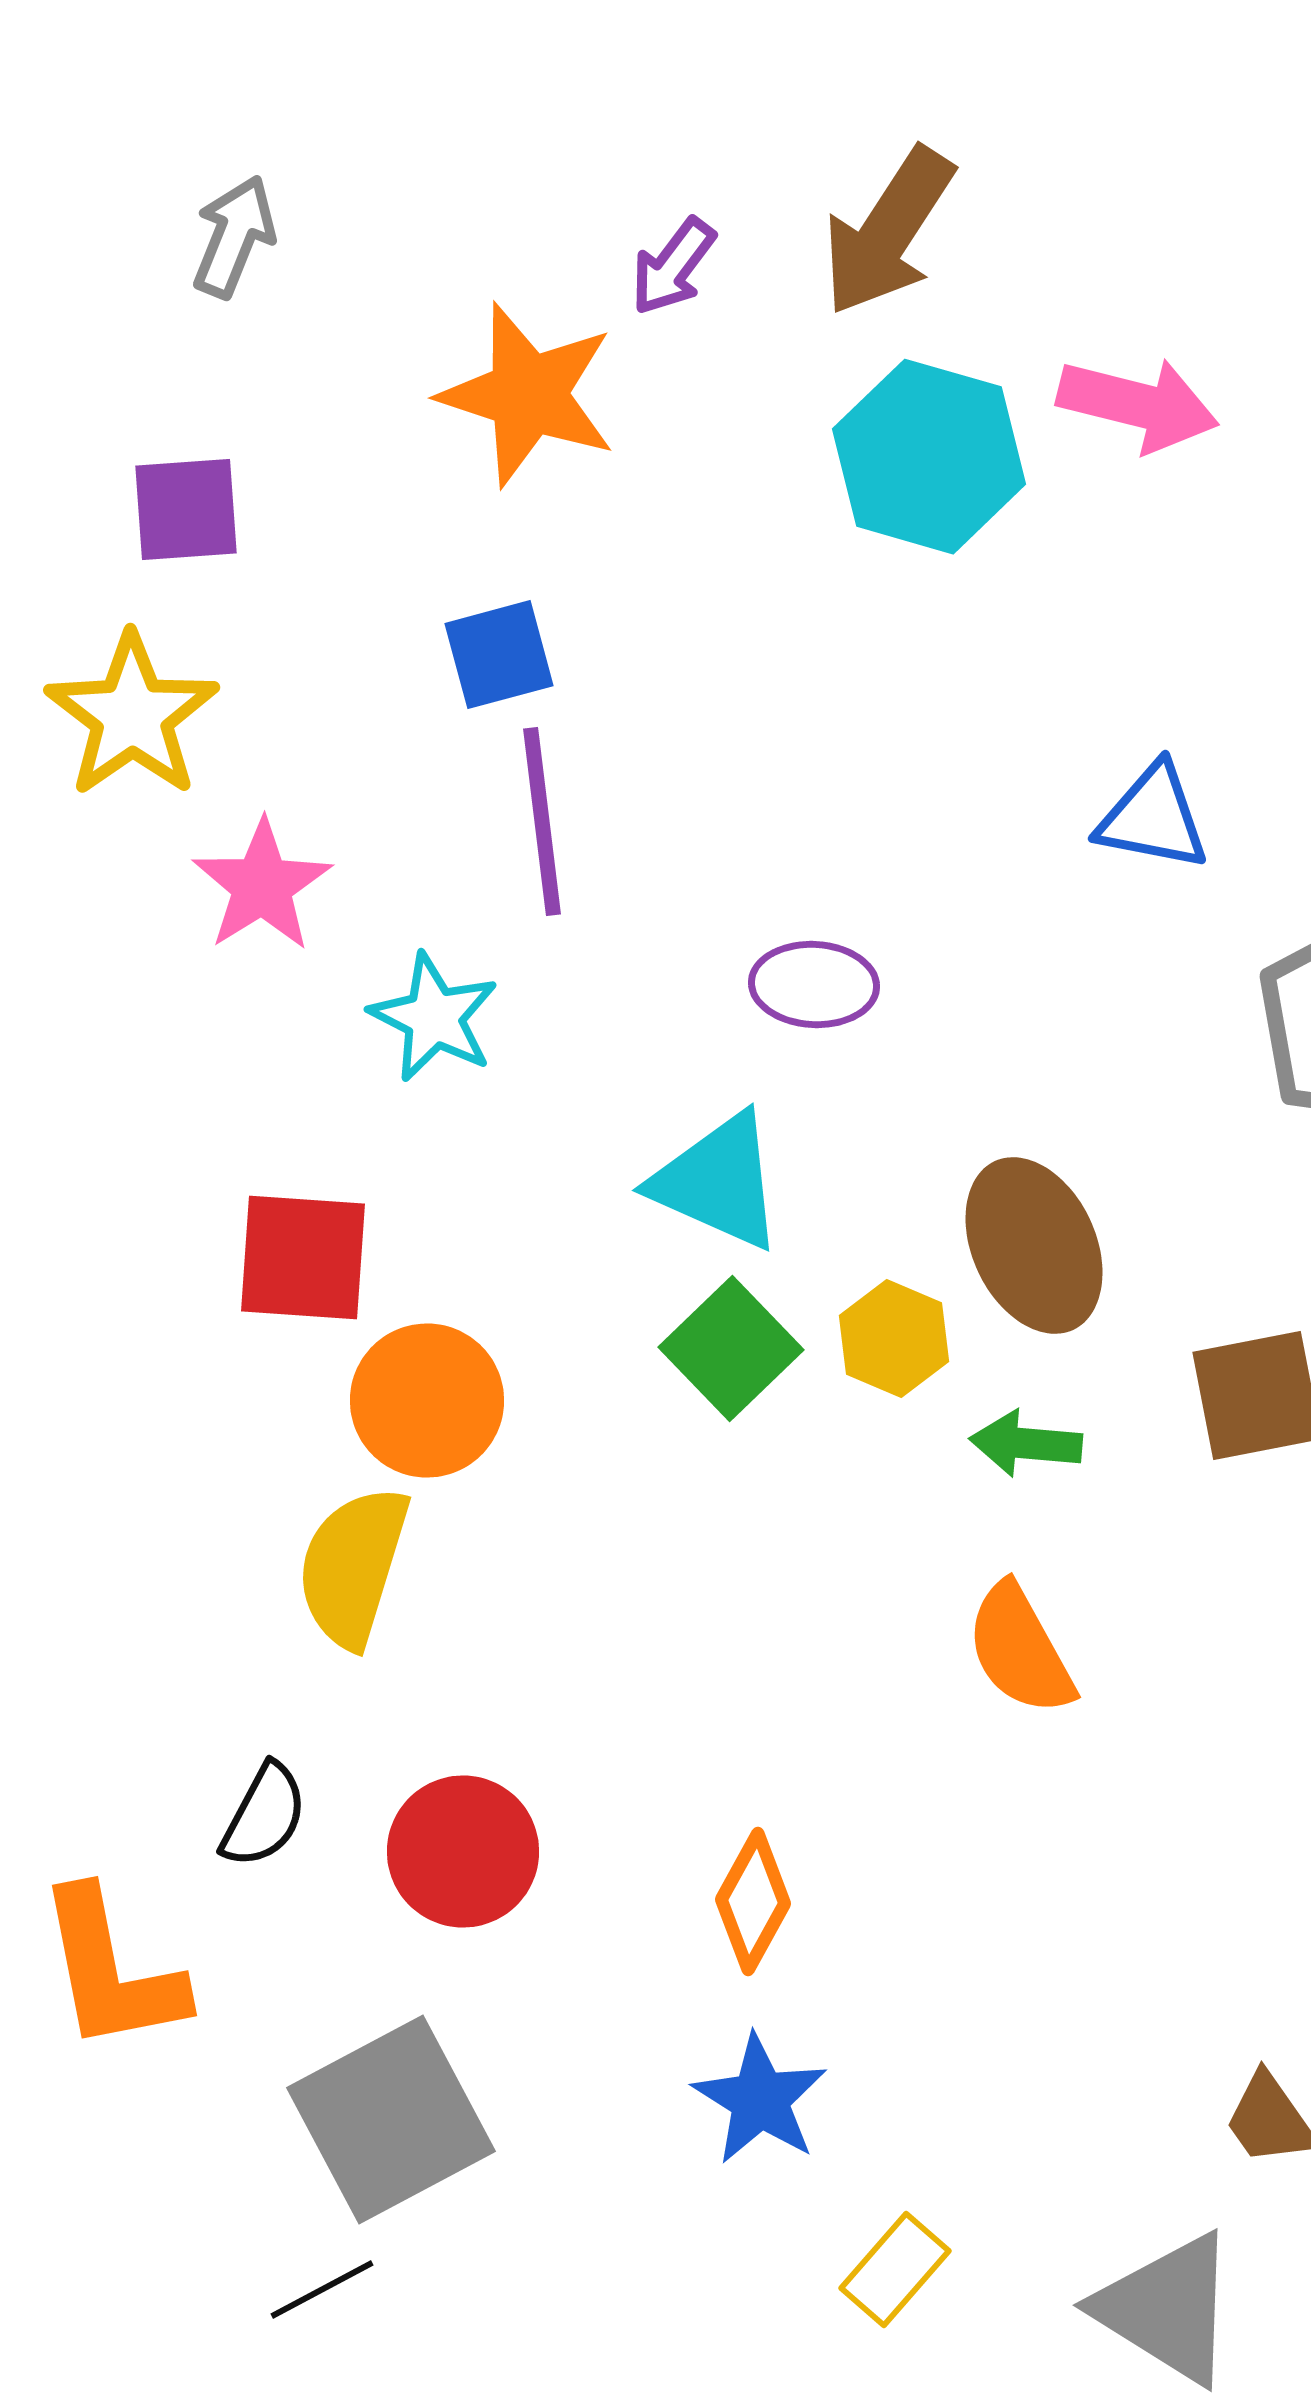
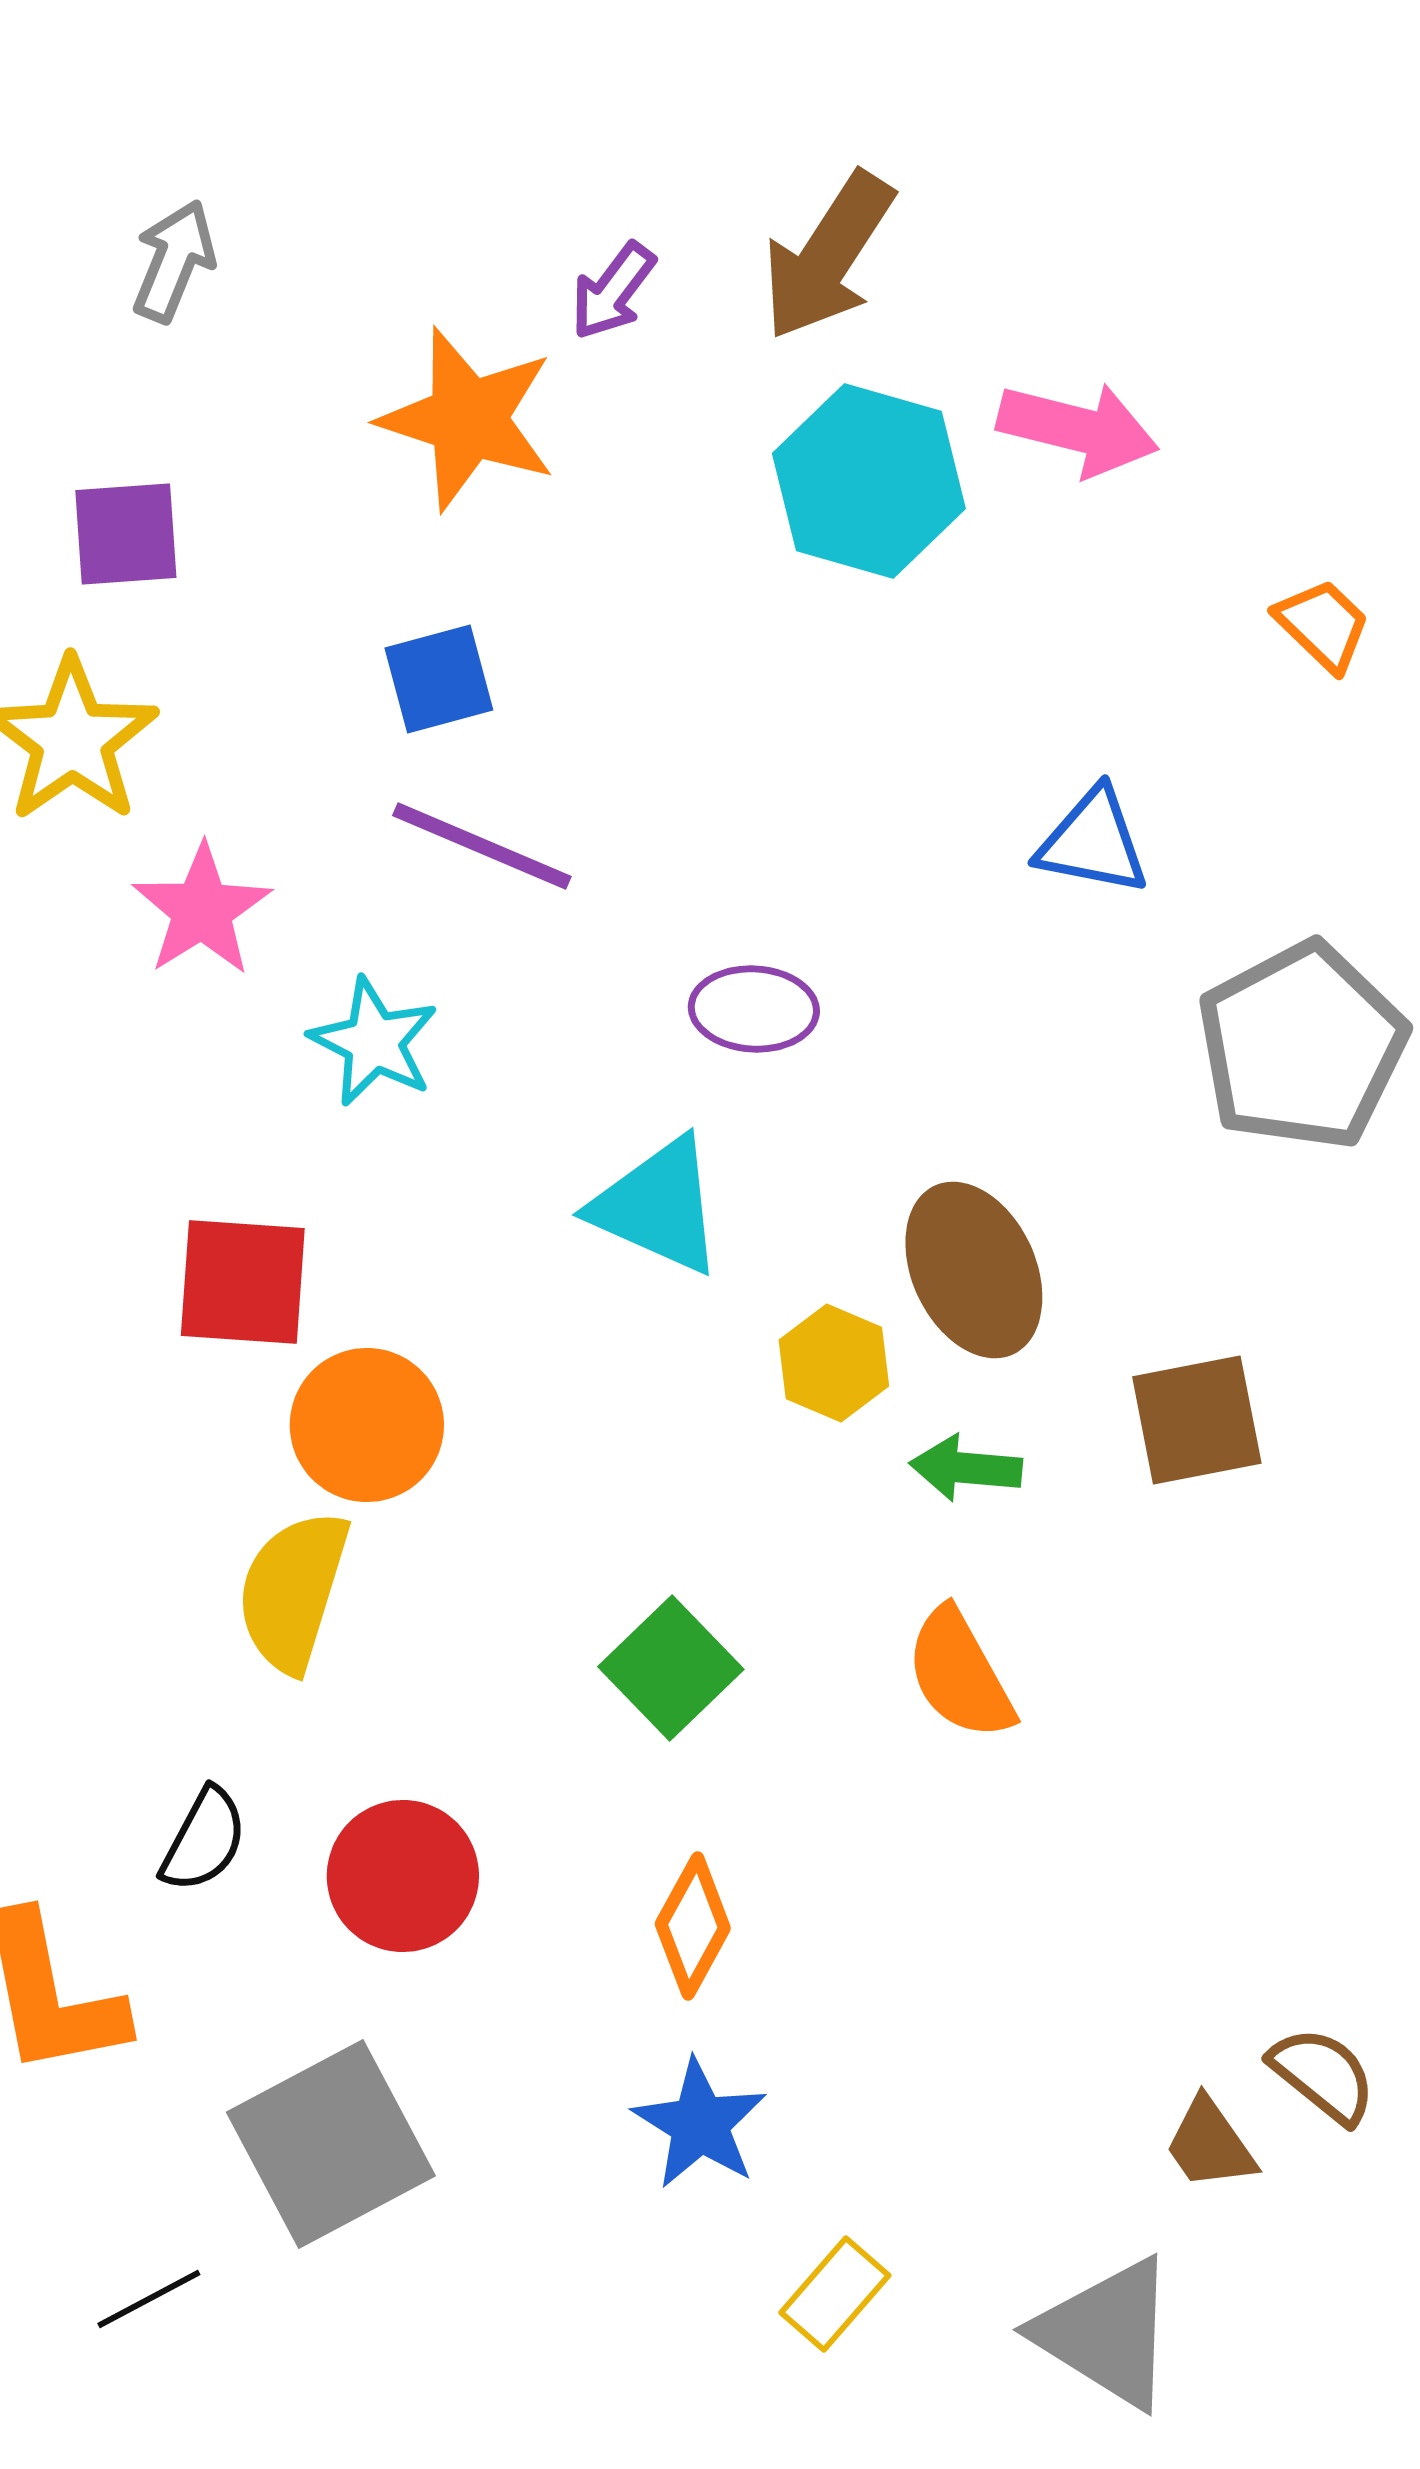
purple line: (542, 822) -> (482, 846), turned -60
green square: (731, 1349) -> (671, 1668), moved
black line: (322, 2290) -> (149, 2299), moved

